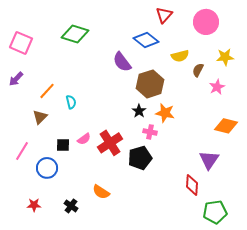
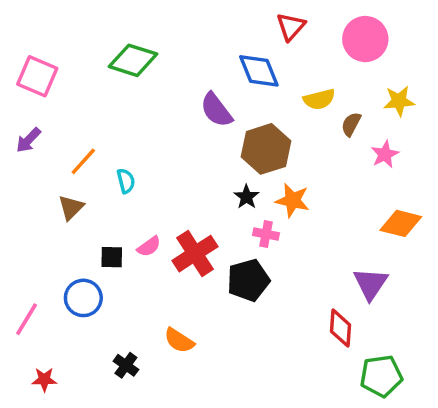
blue diamond: (146, 40) -> (259, 71), turned 30
pink line: (22, 151) -> (27, 319), moved
red star: (34, 205) -> (44, 379), moved

